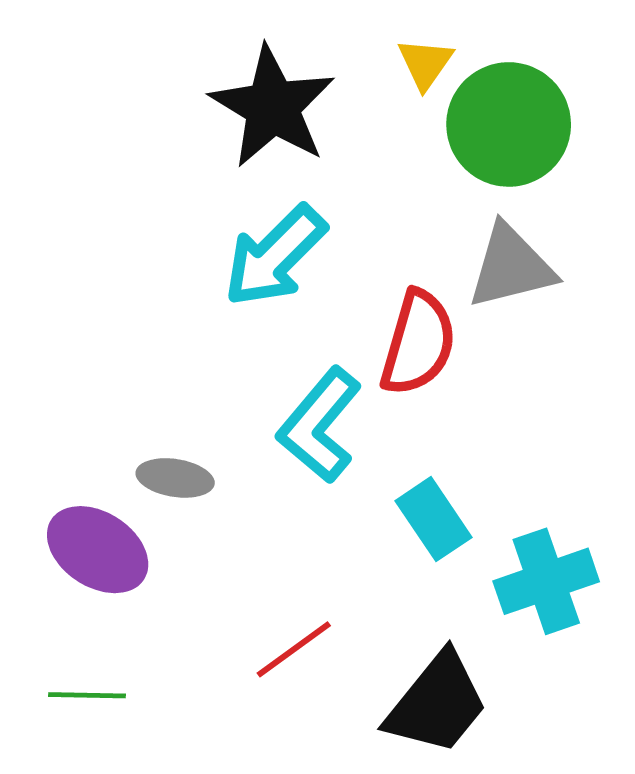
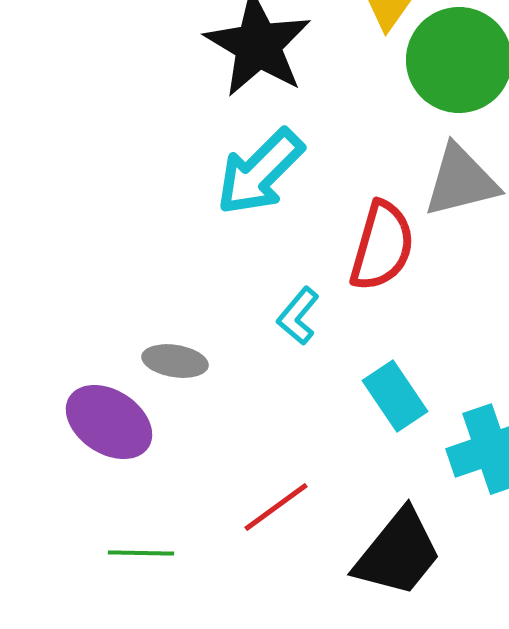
cyan L-shape: (320, 425) -> (298, 316), size x0.6
green line: (87, 695) -> (141, 553), moved

